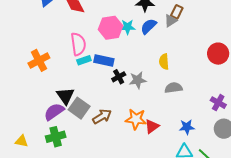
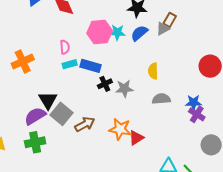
pink semicircle: (78, 44) -> (65, 47), size x0.6
purple cross: (218, 103) -> (197, 114), moved
blue star: (187, 127) -> (194, 103), moved

